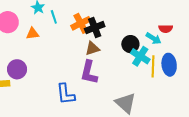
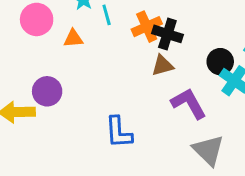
black cross: (95, 28) -> (167, 34), turned 36
purple L-shape: (89, 72) -> (189, 104), moved, turned 135

